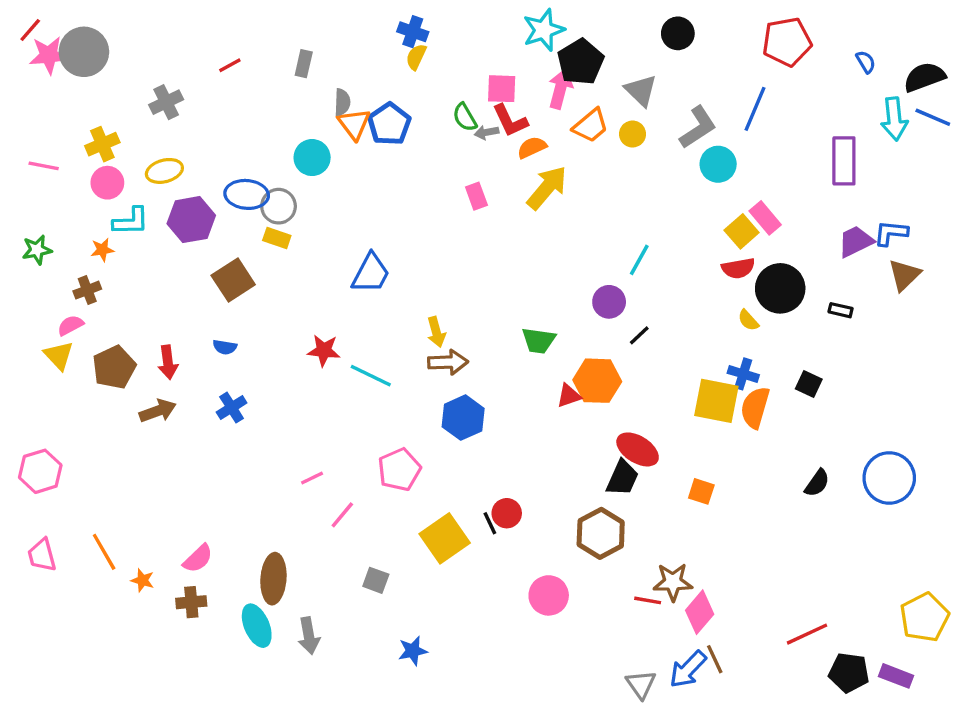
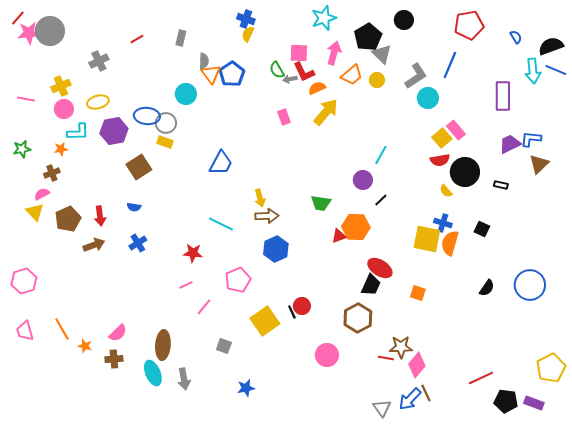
black pentagon: (581, 62) -> (368, 37), moved
red star: (324, 350) -> (193, 253), moved

